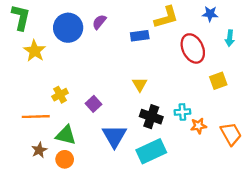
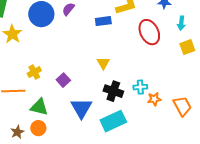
yellow square: (218, 81) -> (187, 47), moved
brown star: (39, 150) -> (17, 132), moved

